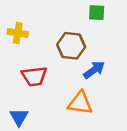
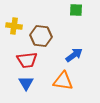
brown hexagon: (71, 46) -> (41, 36), moved
blue triangle: (19, 117) -> (26, 83), moved

